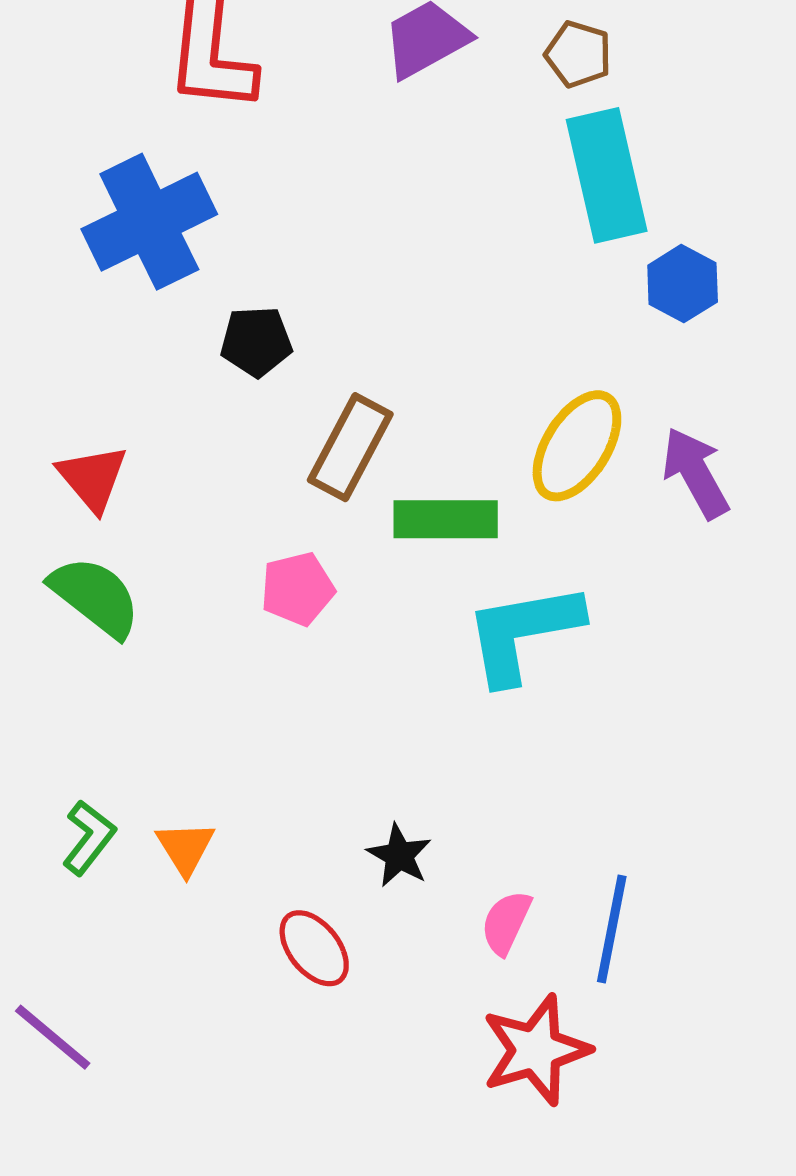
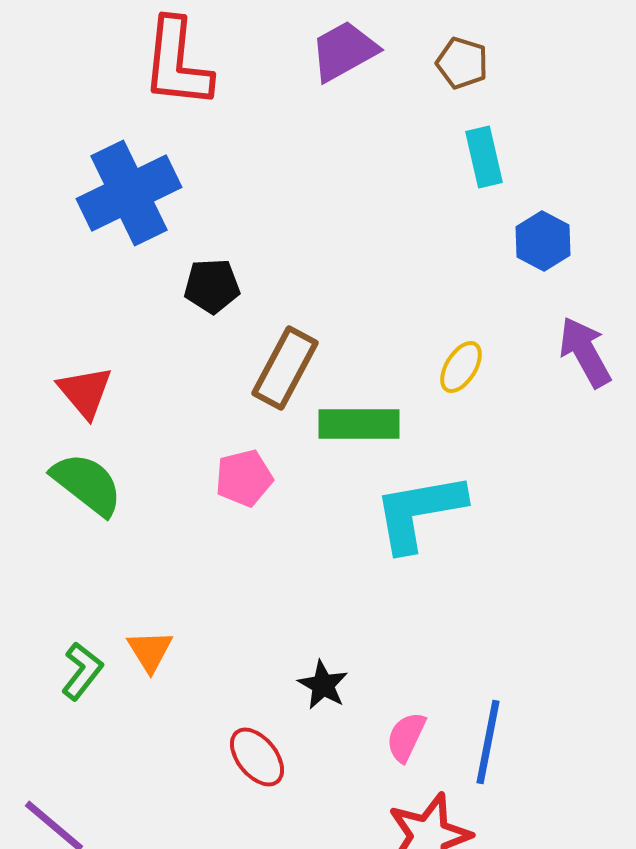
cyan rectangle: (607, 175) -> (484, 157), size x0.6
yellow ellipse: (577, 446) -> (461, 367), size x0.6
purple arrow: (695, 473) -> (585, 352), moved
orange triangle: (185, 848) -> (150, 651), moved

